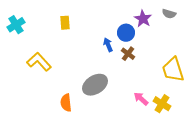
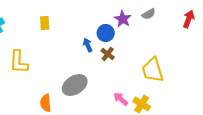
gray semicircle: (169, 14) -> (149, 14), turned -48
yellow L-shape: (39, 62) -> (19, 62), turned -135

